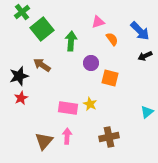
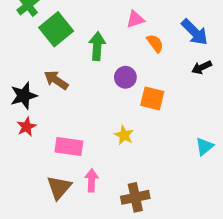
pink rectangle: (68, 108) -> (69, 147), moved
brown cross: (109, 137) -> (135, 197), moved

